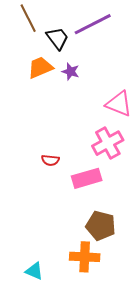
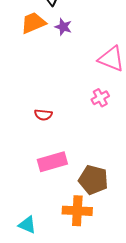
pink cross: (108, 143) -> (100, 98), size x0.6
pink rectangle: (87, 178) -> (52, 162), moved

